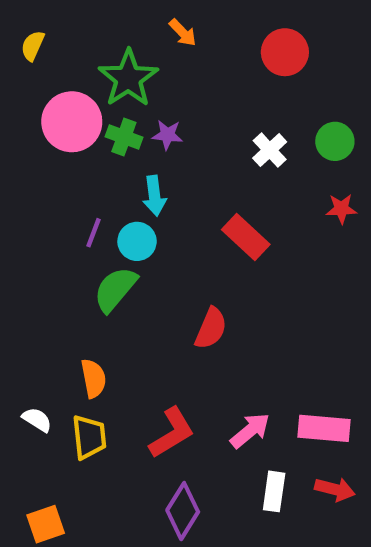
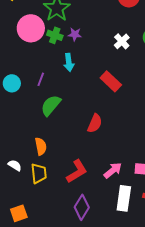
cyan circle: (137, 241) -> (12, 83), moved
white rectangle: (274, 491) -> (124, 198), size x1.4

